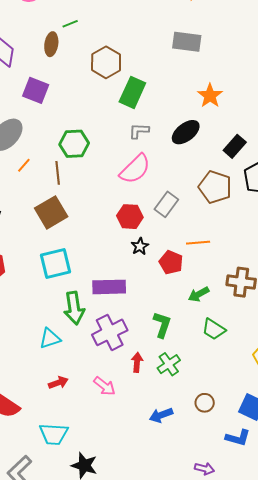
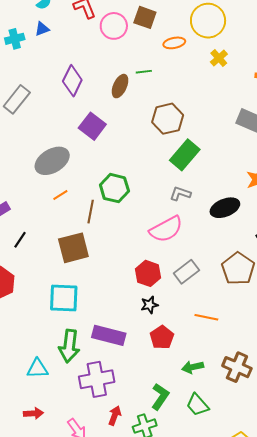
red pentagon: (171, 262) -> (162, 337), moved
green L-shape: (162, 325) -> (160, 397), moved

